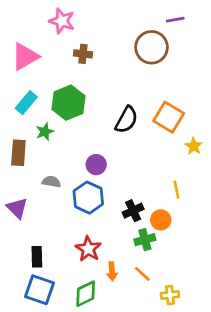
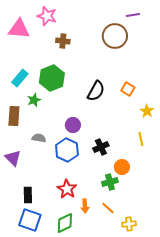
pink triangle: (25, 57) -> (19, 29), moved, turned 35
orange square: (169, 117) -> (128, 89), size x0.6
yellow line: (177, 190) -> (141, 139), moved
black cross: (133, 211) -> (101, 147), moved

